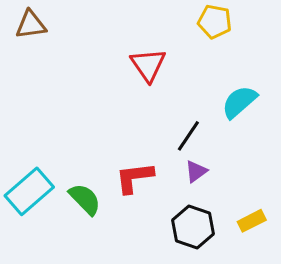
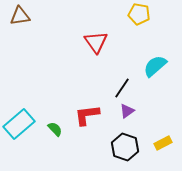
green semicircle: (85, 199) -> (55, 129), size x0.7

